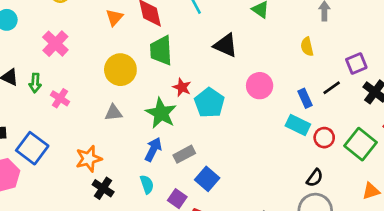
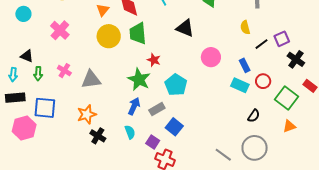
yellow circle: (120, 70) -> (109, 36), moved
green arrow: (35, 83) -> (38, 74), moved
black line: (332, 88) -> (261, 44), moved
cyan pentagon: (209, 103) -> (176, 85), moved
gray triangle: (113, 113) -> (91, 80), moved, size x1.5
red circle: (324, 138) -> (263, 81), moved
blue square: (32, 148) -> (45, 108), turned -30
black semicircle: (315, 178) -> (254, 116), moved
orange triangle: (371, 191) -> (289, 126), moved

